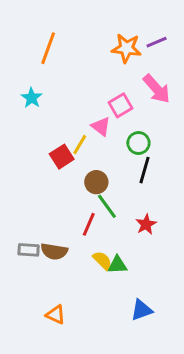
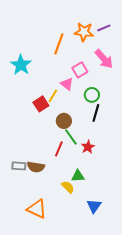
orange line: (48, 48) -> (59, 44), moved
cyan star: (32, 98) -> (21, 65), size x1.5
red star: (146, 224) -> (88, 147), moved
yellow semicircle: (102, 260) -> (68, 187), moved
blue triangle: (141, 310) -> (94, 206), turned -35
orange triangle: (56, 315) -> (37, 209), size x1.5

